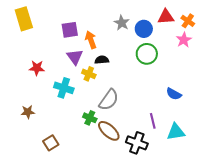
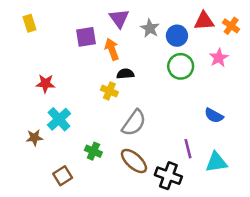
yellow rectangle: (24, 19) -> (29, 23), size x0.6
pink star: (184, 40) -> (219, 58), moved
purple triangle: (75, 57) -> (119, 18), moved
cyan cross: (64, 88) -> (59, 119), moved, turned 30
green cross: (90, 118) -> (93, 151), moved

